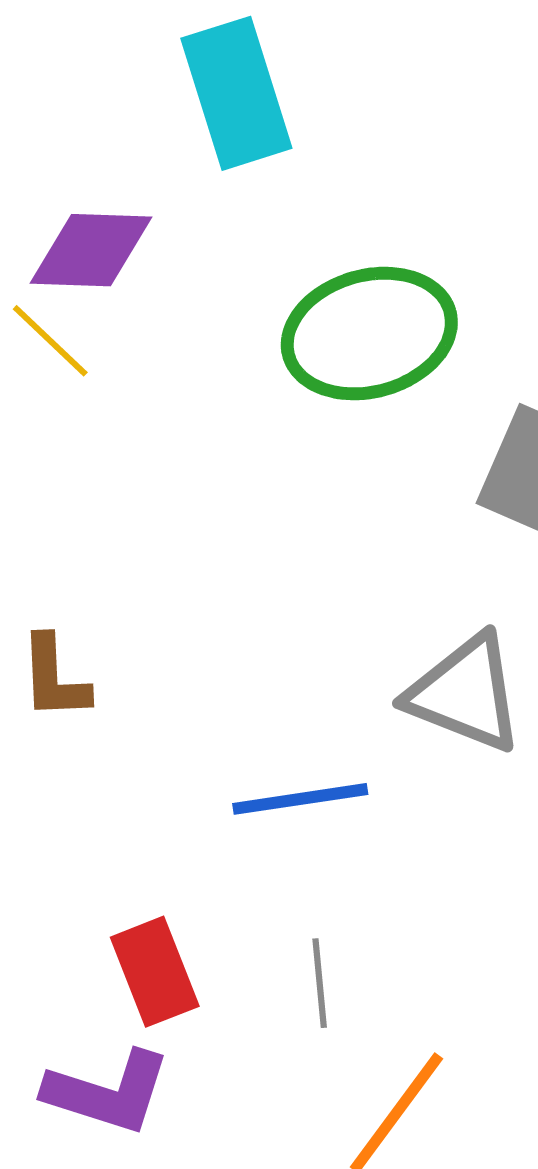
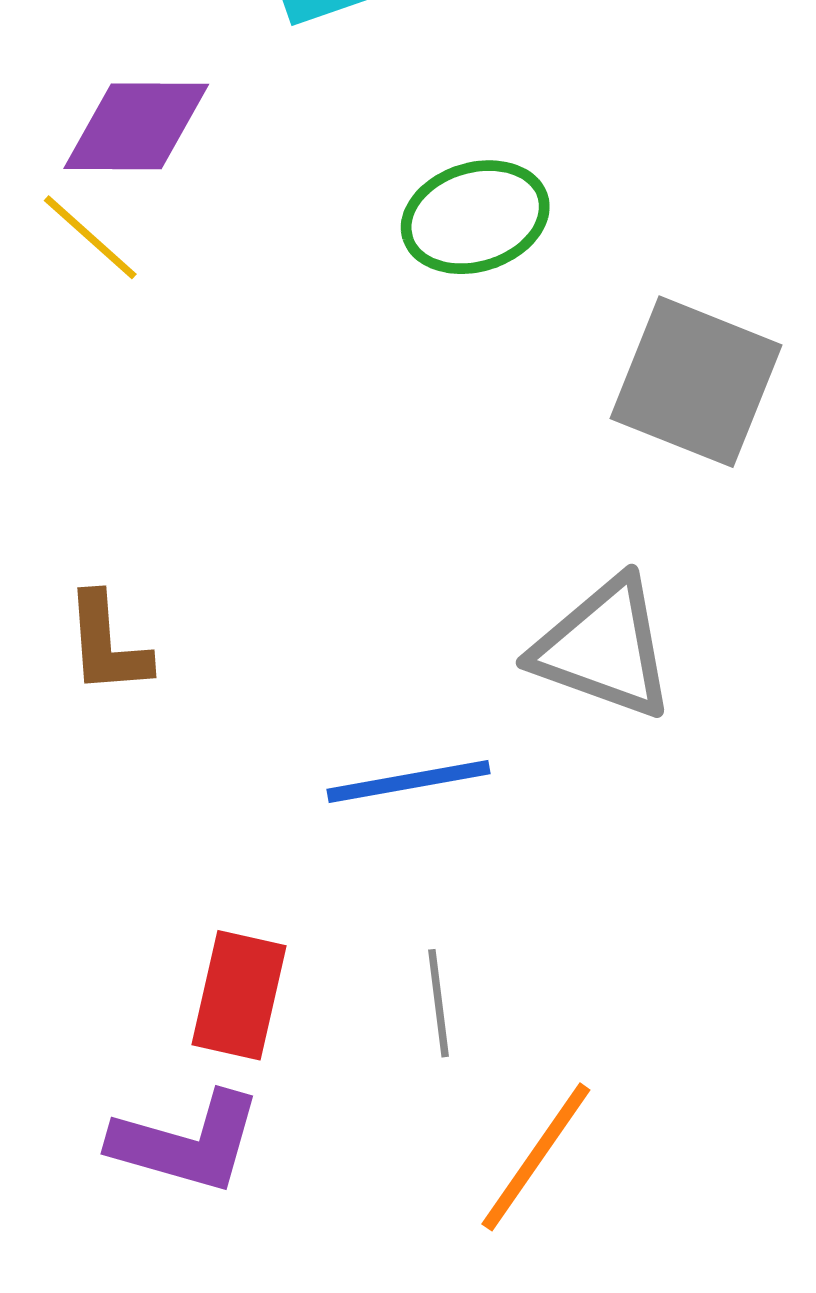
green ellipse: (369, 334) -> (475, 217), size x0.7
red rectangle: (155, 972) -> (239, 995), turned 36

